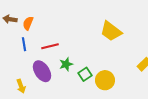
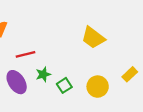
yellow circle: (105, 80) -> (98, 87), moved

